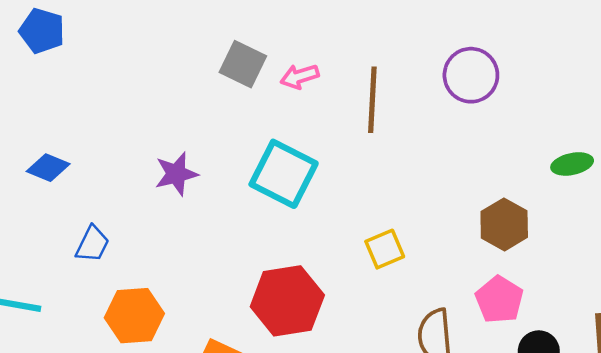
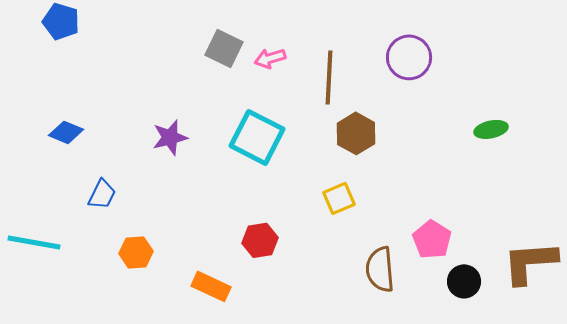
brown hexagon: (504, 224) -> (356, 133), moved
red hexagon: (287, 301) -> (260, 240), size x0.6
orange hexagon: (134, 316) -> (136, 252), size x0.7

